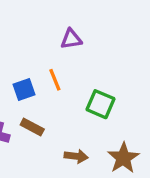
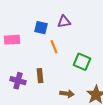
blue square: (24, 90) -> (41, 28), moved, turned 32
brown rectangle: (32, 127) -> (40, 76), turned 56

